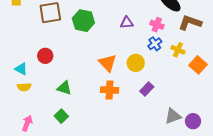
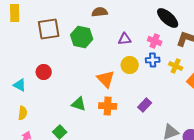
blue cross: (155, 44) -> (153, 60), turned 32
yellow circle: (136, 63) -> (130, 65), moved
yellow semicircle: (24, 87) -> (23, 113), moved, turned -80
green triangle: (64, 88) -> (79, 104), moved

